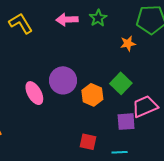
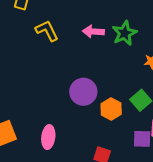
green star: (98, 18) -> (124, 33), size x1.4
pink ellipse: (34, 93) -> (48, 137), moved, turned 30

